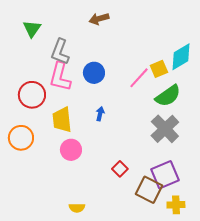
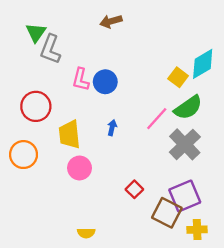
gray L-shape: (60, 52) -> (50, 49), moved
yellow square: (159, 69) -> (178, 77), turned -30
pink L-shape: (60, 77) -> (81, 80), moved, size x0.7
pink line: (139, 78) -> (157, 119), moved

